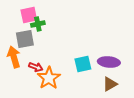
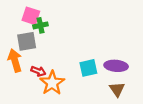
pink square: (29, 15) -> (31, 16), turned 30
brown triangle: (110, 84) -> (117, 89), turned -35

